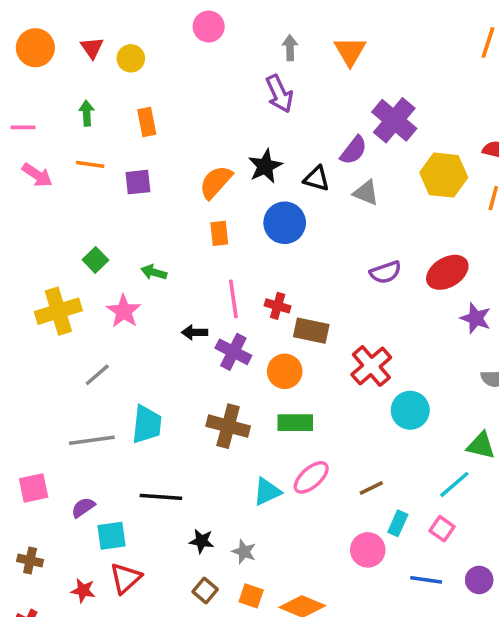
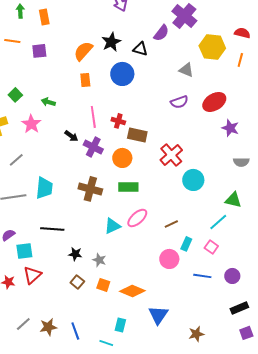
green arrow: (87, 113) -> (20, 11), moved
gray triangle: (366, 193) -> (186, 70), moved
black arrow: (194, 332) -> (71, 136), turned -144

